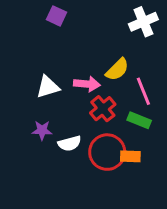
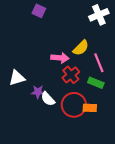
white triangle: (48, 87) -> (17, 78), moved
purple star: (42, 130) -> (38, 92), moved
white semicircle: (70, 143) -> (48, 99), turned 63

